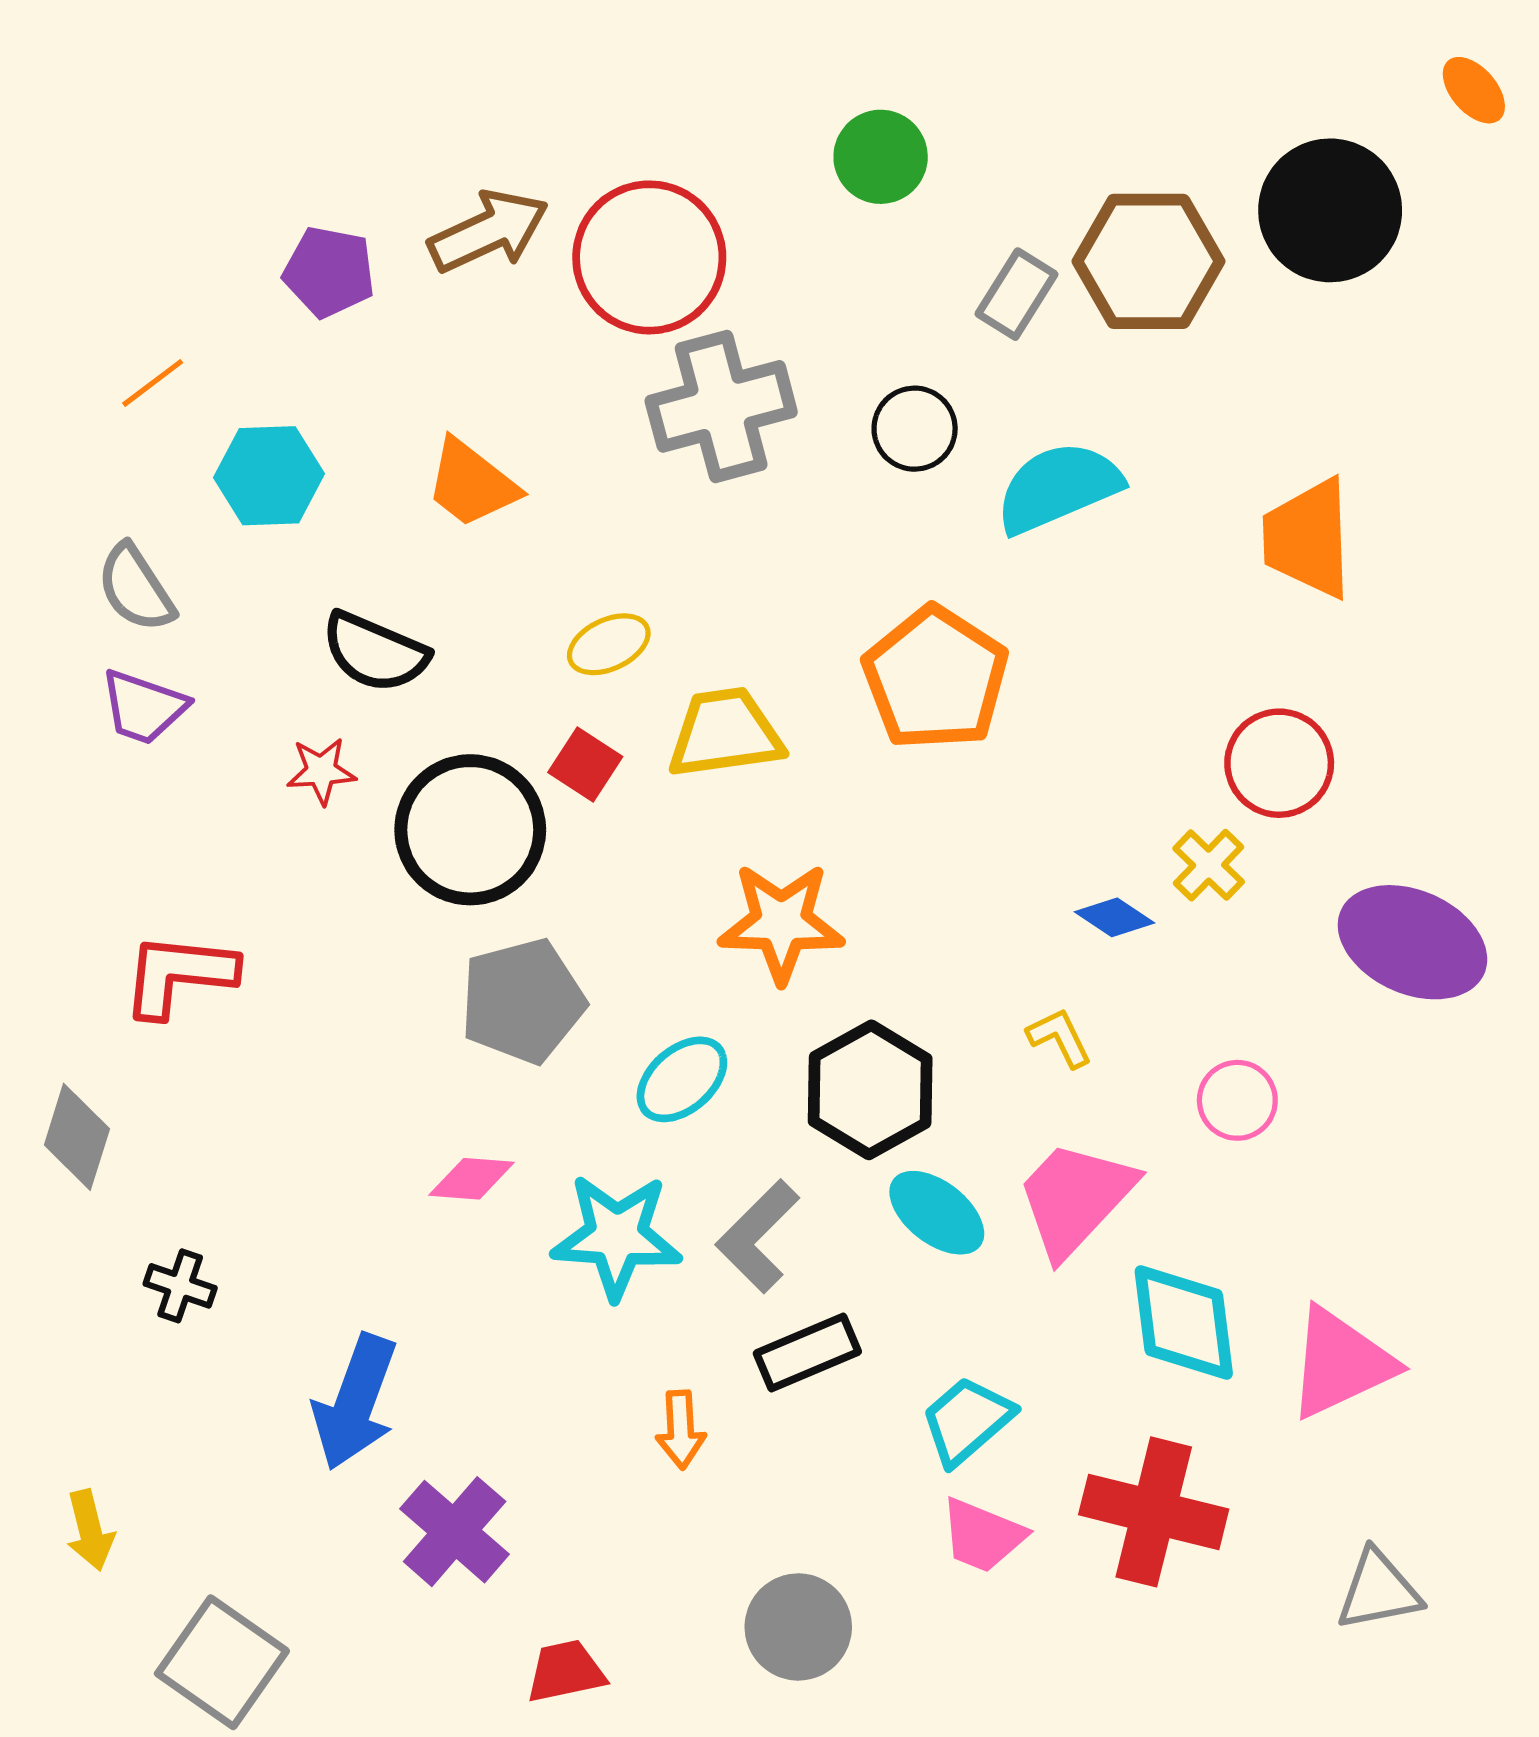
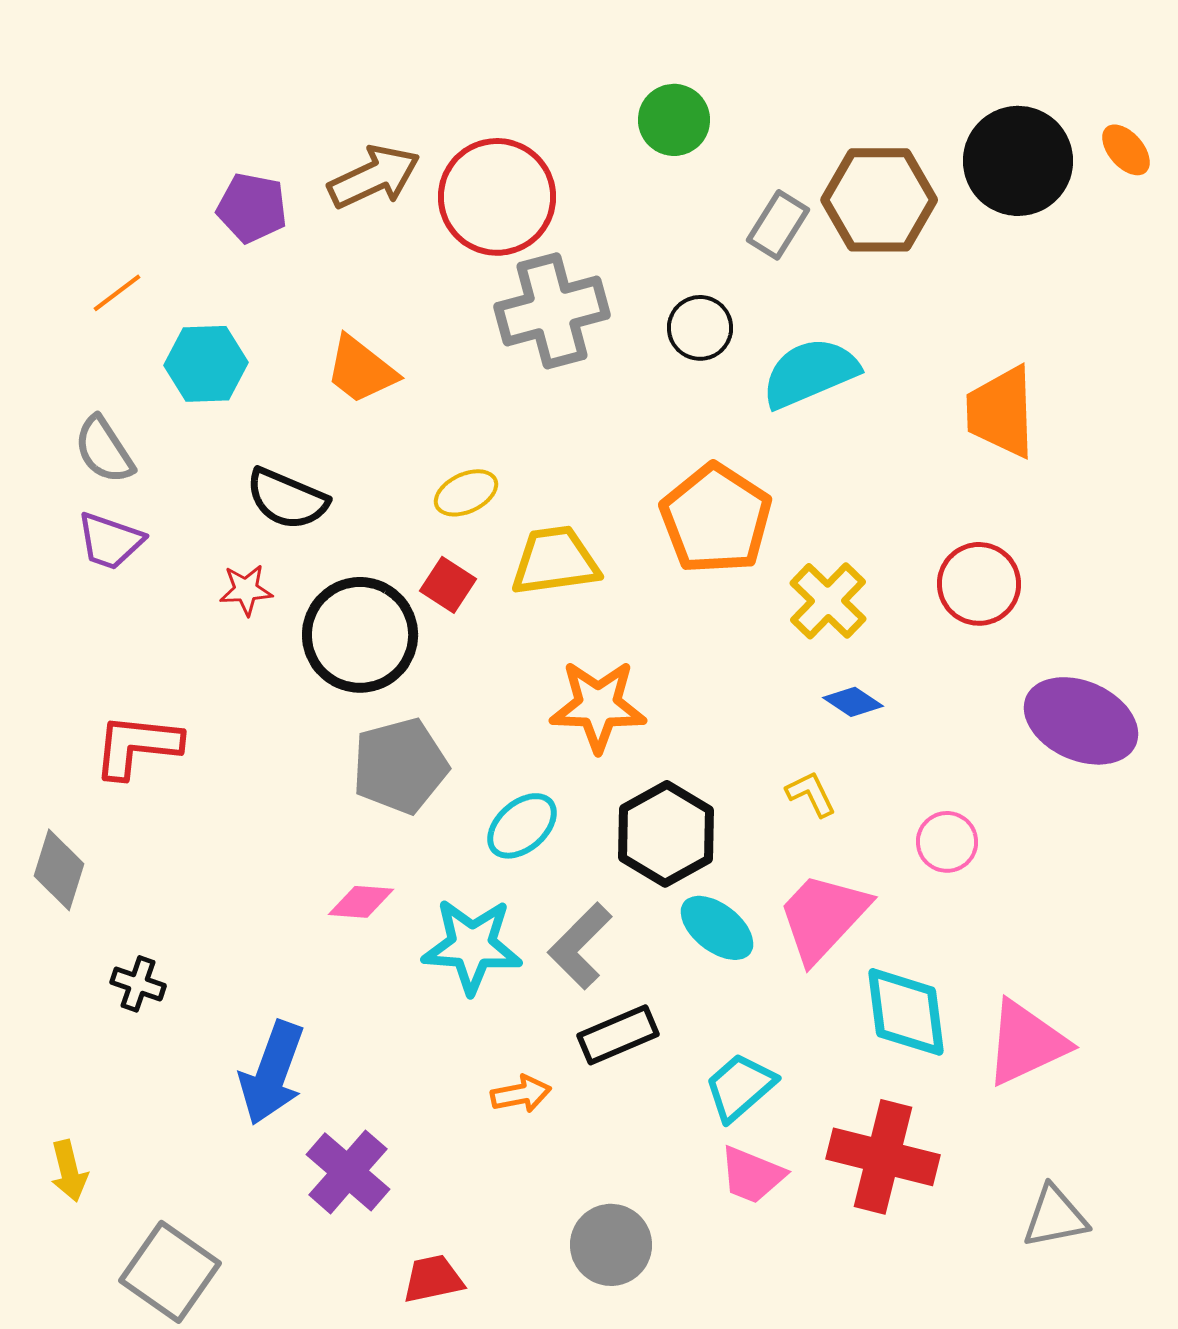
orange ellipse: (1474, 90) -> (1126, 150), moved
yellow cross: (1209, 865) -> (828, 601), moved, size x1.4
orange arrow: (681, 1430) -> (521, 1094), turned -98

